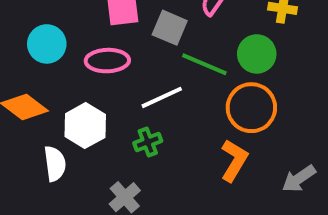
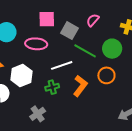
orange circle: (251, 108) -> (106, 75), size x0.7
orange L-shape: (234, 160) -> (80, 86), moved

